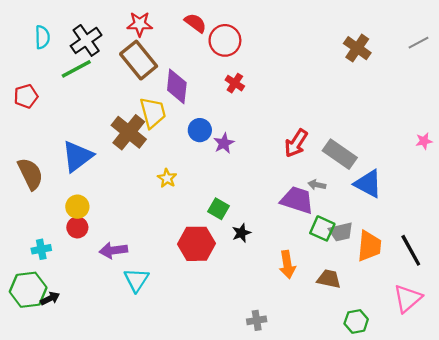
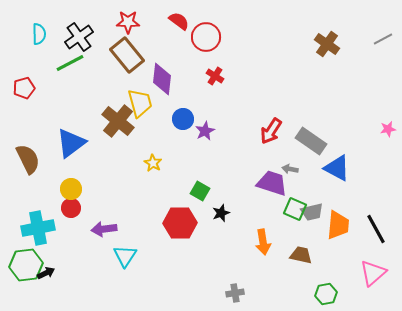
cyan cross: (41, 249) -> (38, 228), size x1.8

